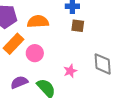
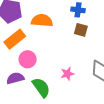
pink circle: (35, 53) -> (28, 59), moved

